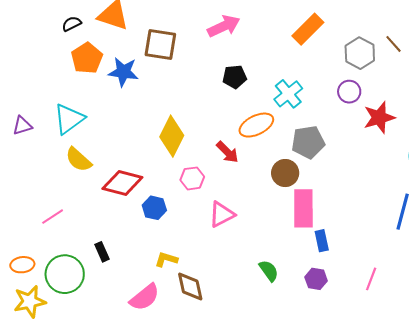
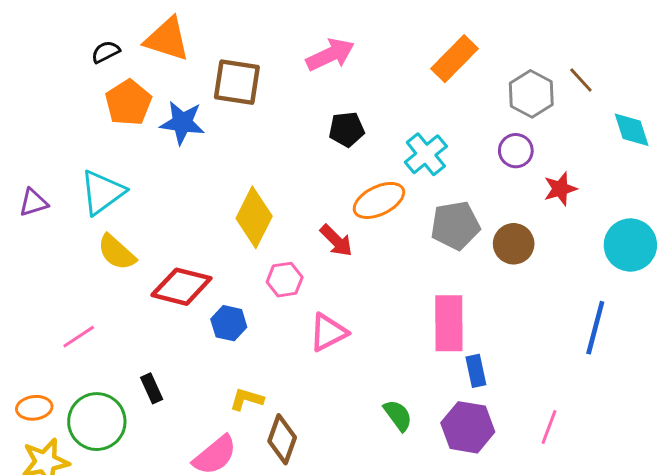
red star: (379, 118) -> (560, 189), size x0.7
brown circle: (285, 173) -> (514, 244), moved
purple hexagon: (316, 279) -> (468, 427), size x1.6
brown diamond: (190, 287) -> (282, 439), turned 32

